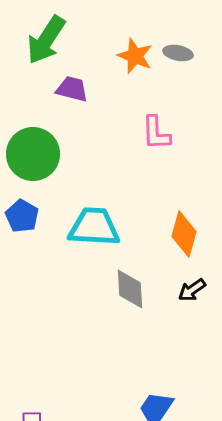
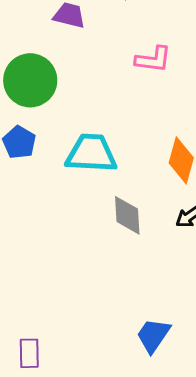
pink L-shape: (156, 133) -> (153, 59), turned -81

